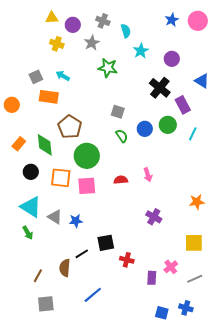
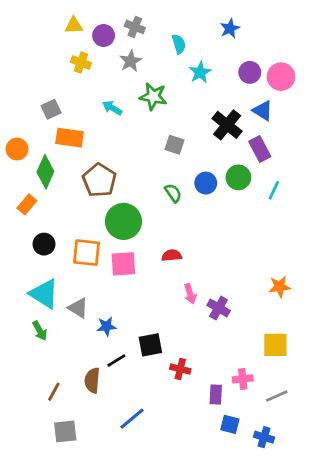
blue star: (172, 20) -> (230, 28), moved
gray cross: (103, 21) -> (135, 27), moved
pink circle: (198, 21) -> (281, 77), moved
purple circle: (172, 59) -> (250, 72), moved
cyan arrow: (63, 76) -> (112, 108), moved
blue triangle: (202, 81) -> (263, 111), moved
gray square: (118, 112) -> (175, 145), moved
green diamond: (45, 145) -> (45, 172), moved, turned 30
pink arrow: (148, 175) -> (190, 294), moved
blue star: (76, 221) -> (106, 326), moved
pink cross: (171, 267) -> (243, 379), turned 32
blue square: (162, 313) -> (230, 424), moved

